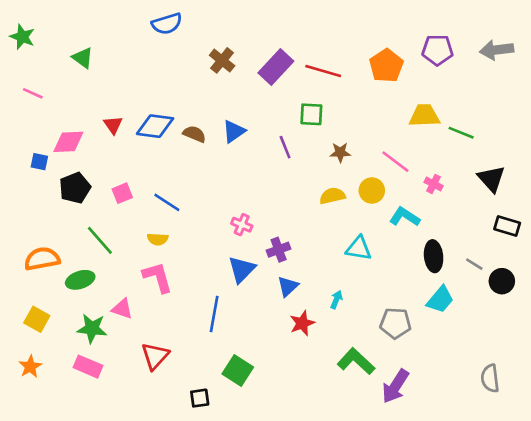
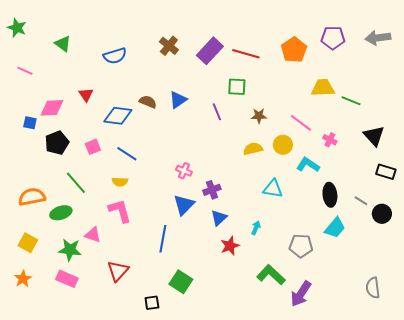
blue semicircle: (167, 24) -> (115, 56), moved
blue diamond: (155, 126) -> (118, 116), moved

